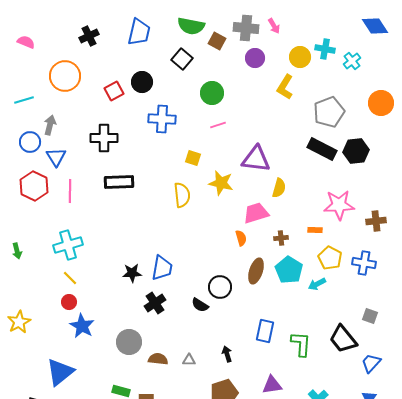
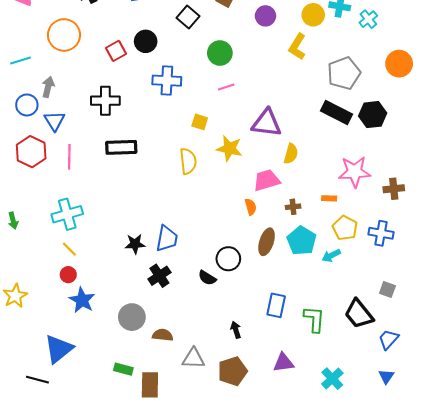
gray triangle: (189, 360) -> (193, 358), moved, size x1.6

